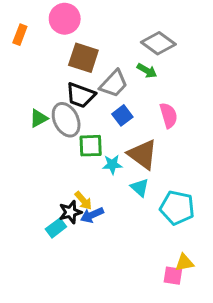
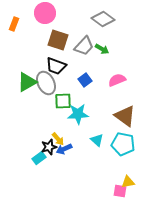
gray diamond: (158, 43) -> (103, 19), moved
gray trapezoid: (114, 84) -> (84, 46), moved
pink semicircle: (169, 115) -> (117, 80), turned -96
green triangle: (39, 118) -> (27, 82), size x1.5
brown triangle: (143, 154) -> (125, 116), moved
cyan star: (112, 164) -> (78, 114), size x1.5
cyan triangle: (140, 188) -> (97, 140), moved

